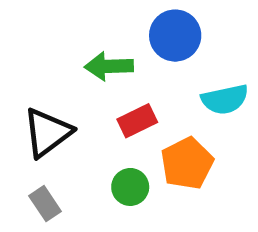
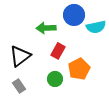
cyan semicircle: (225, 99) -> (96, 27), moved
red rectangle: (137, 121) -> (58, 51), turned -35

